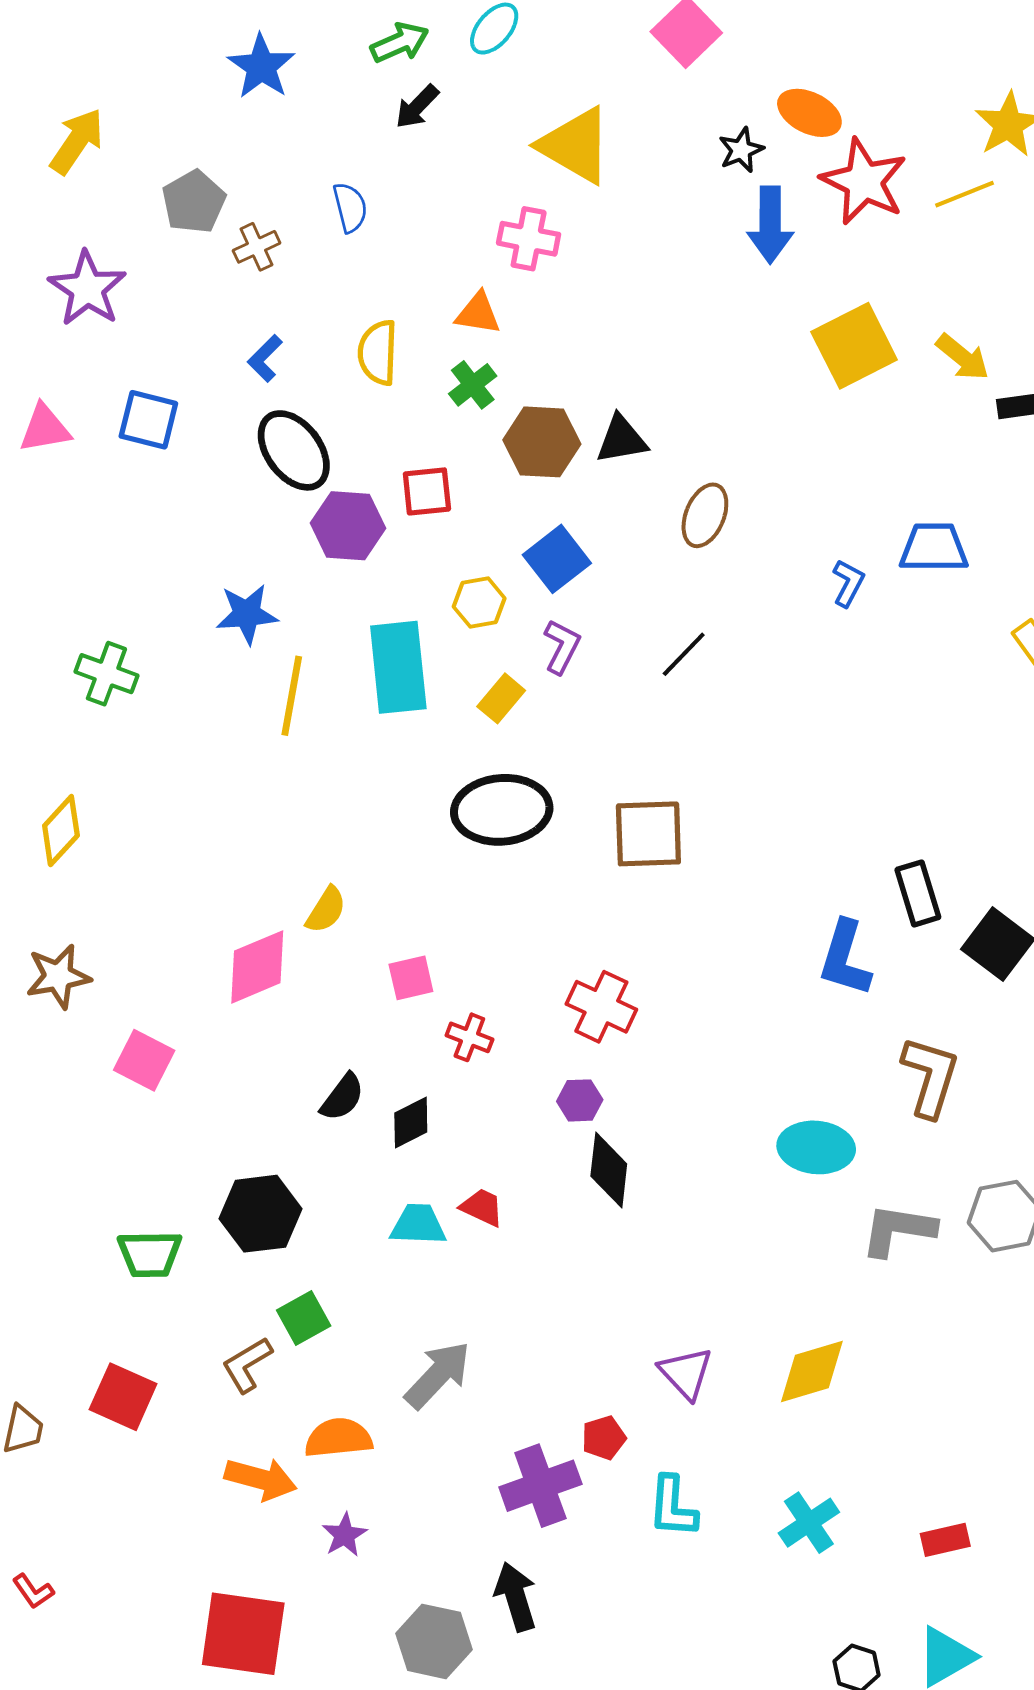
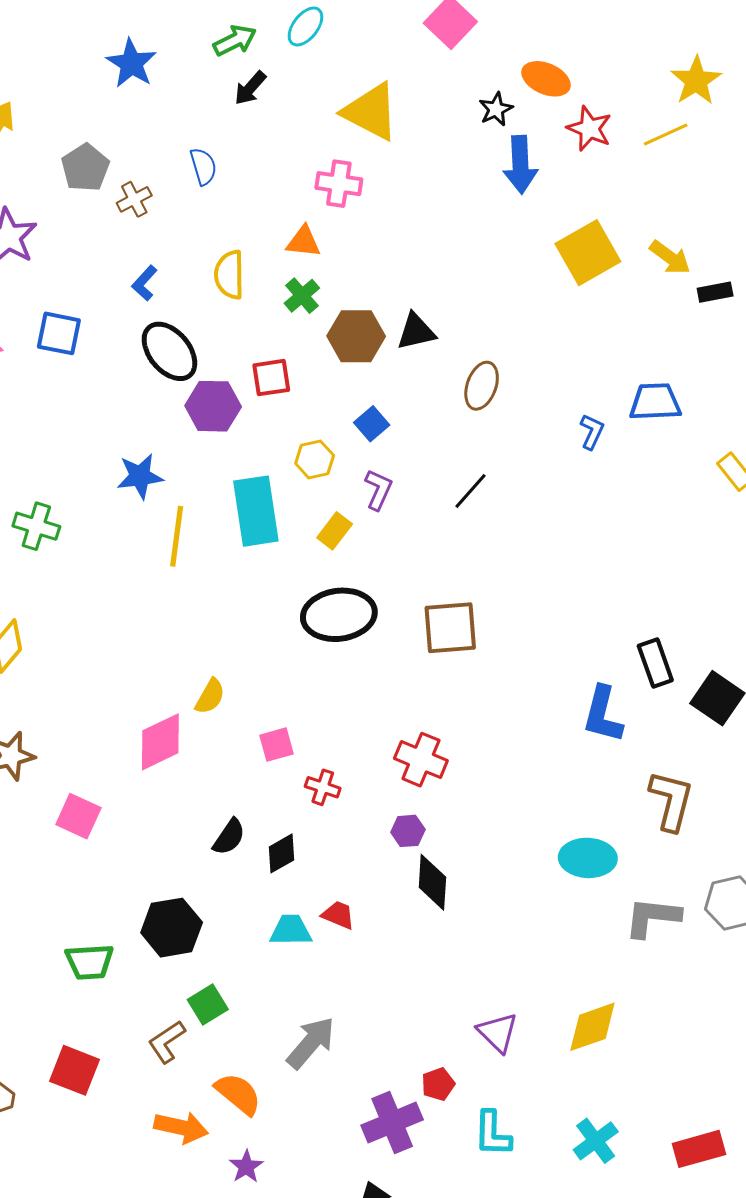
red star: (864, 182) -> (589, 129), size x0.7
blue square: (557, 559) -> (372, 424), size x0.7
orange semicircle: (338, 1438) -> (238, 1094), turned 48
red rectangle: (945, 1540) -> (699, 1149), size x1.4

